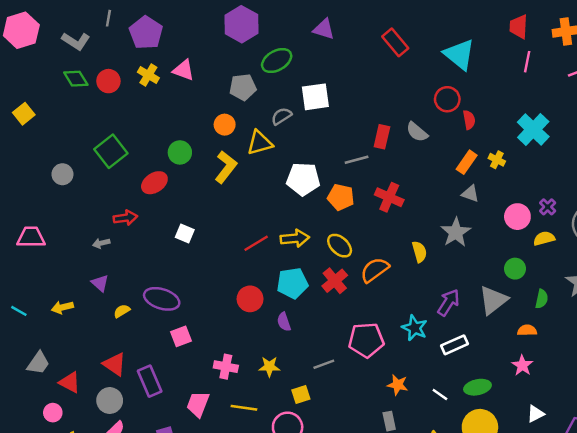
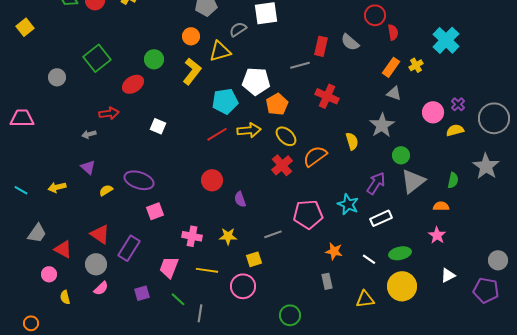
yellow cross: (497, 160) -> (416, 65), turned 32
orange pentagon: (341, 197) -> (277, 104), moved, turned 30
pink trapezoid: (31, 237) -> (22, 118), moved
green circle: (515, 269) -> (401, 155), moved
cyan pentagon: (292, 283) -> (225, 101), moved
purple rectangle: (150, 381) -> (129, 248), turned 55

